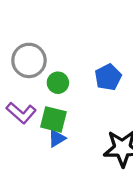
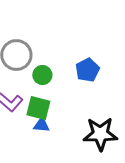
blue triangle: (57, 138) -> (41, 125), turned 36

